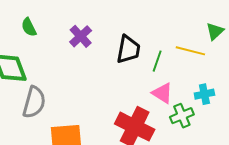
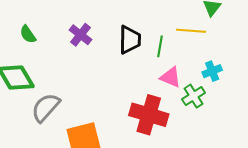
gray semicircle: (34, 102) -> (46, 108), turned -144

